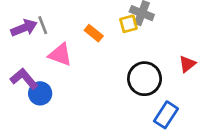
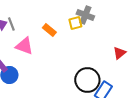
black circle: (145, 79) -> (87, 80), moved

